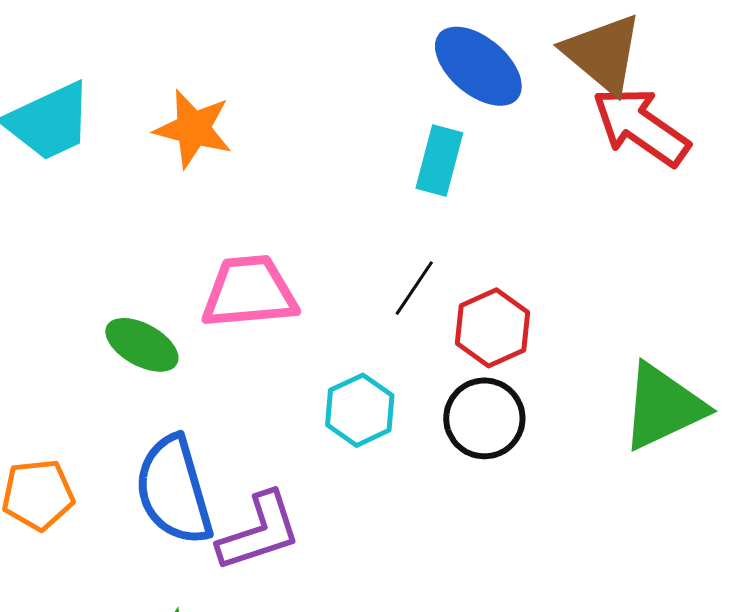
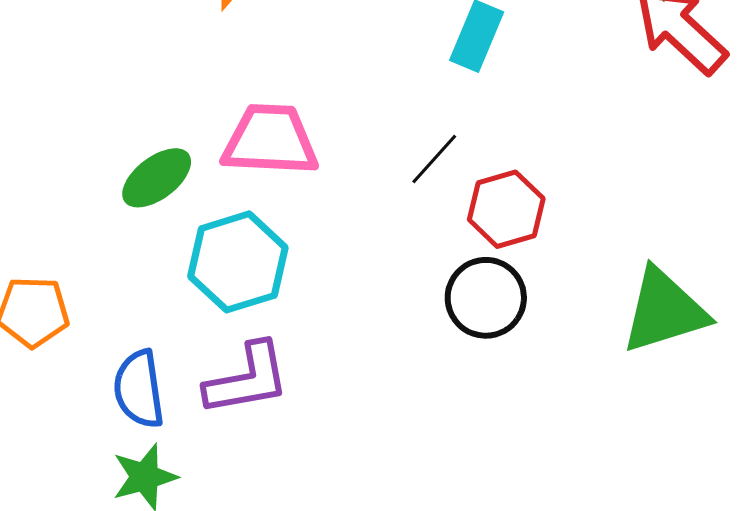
green ellipse: (142, 345) -> (157, 178), turned -74
cyan hexagon: (360, 410) -> (238, 262), moved, size x1.4
blue semicircle: (174, 490) -> (139, 389), moved, size x0.7

